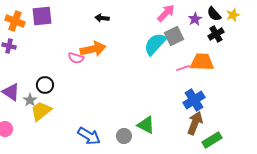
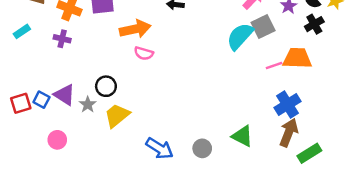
orange arrow: (93, 49) -> (135, 29), moved
yellow trapezoid: (41, 111) -> (117, 115), moved
green triangle: (146, 125) -> (242, 136), moved

